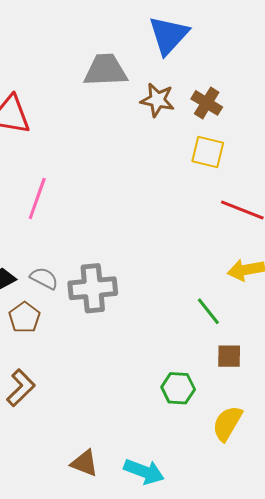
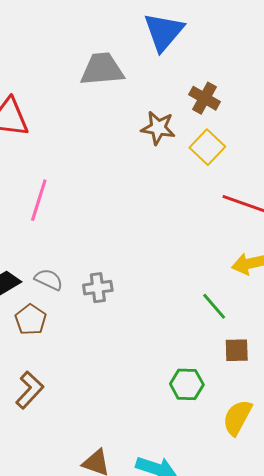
brown star: (157, 100) -> (158, 128), moved
yellow square: (208, 152) -> (207, 147), turned 32
gray cross: (93, 288) -> (98, 288), size x0.6

